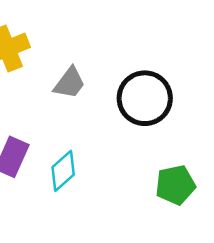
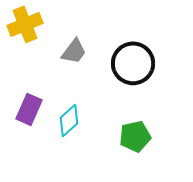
green pentagon: (175, 185) -> (135, 136), moved

